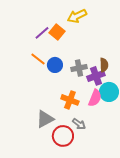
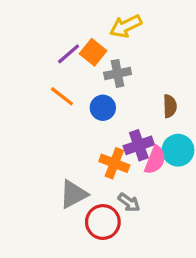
blue circle: (55, 65) -> (103, 108), moved
gray cross: (79, 68) -> (118, 73), moved
purple cross: (96, 76) -> (139, 145), moved

